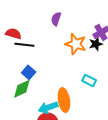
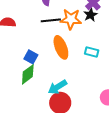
black line: (24, 45) -> (51, 20), moved
orange ellipse: (64, 100) -> (61, 47), moved

